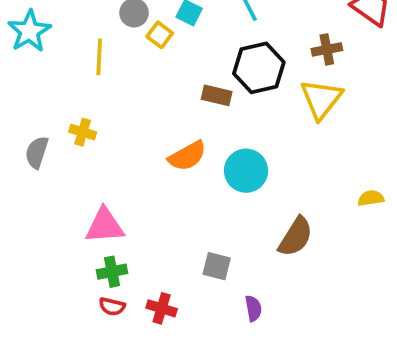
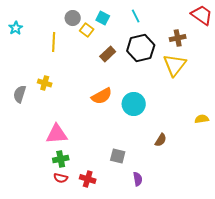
cyan star: (29, 31) -> (16, 28), size x0.6
brown rectangle: (217, 95) -> (108, 54), moved, turned -56
brown semicircle: (296, 237) -> (161, 140), size x0.6

